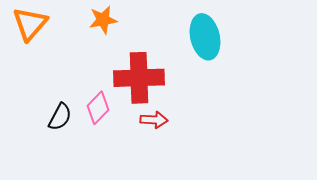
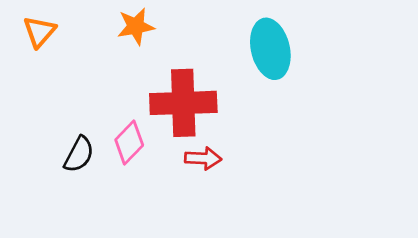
orange triangle: (30, 24) -> (39, 32), size x0.7

